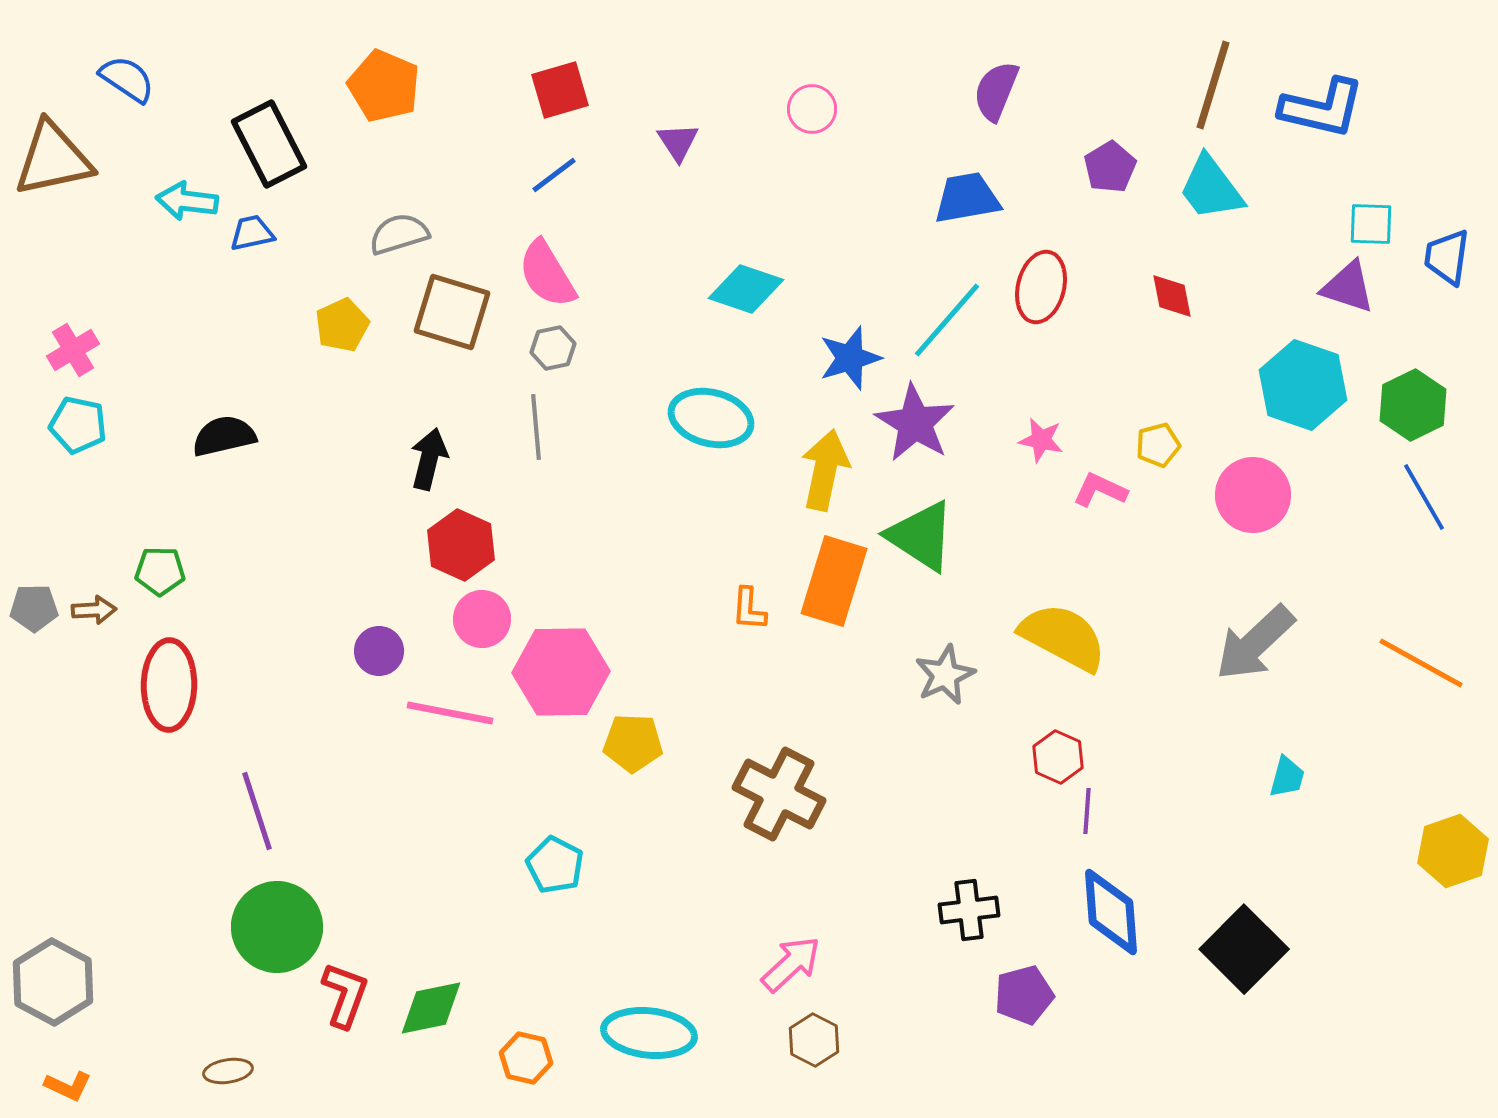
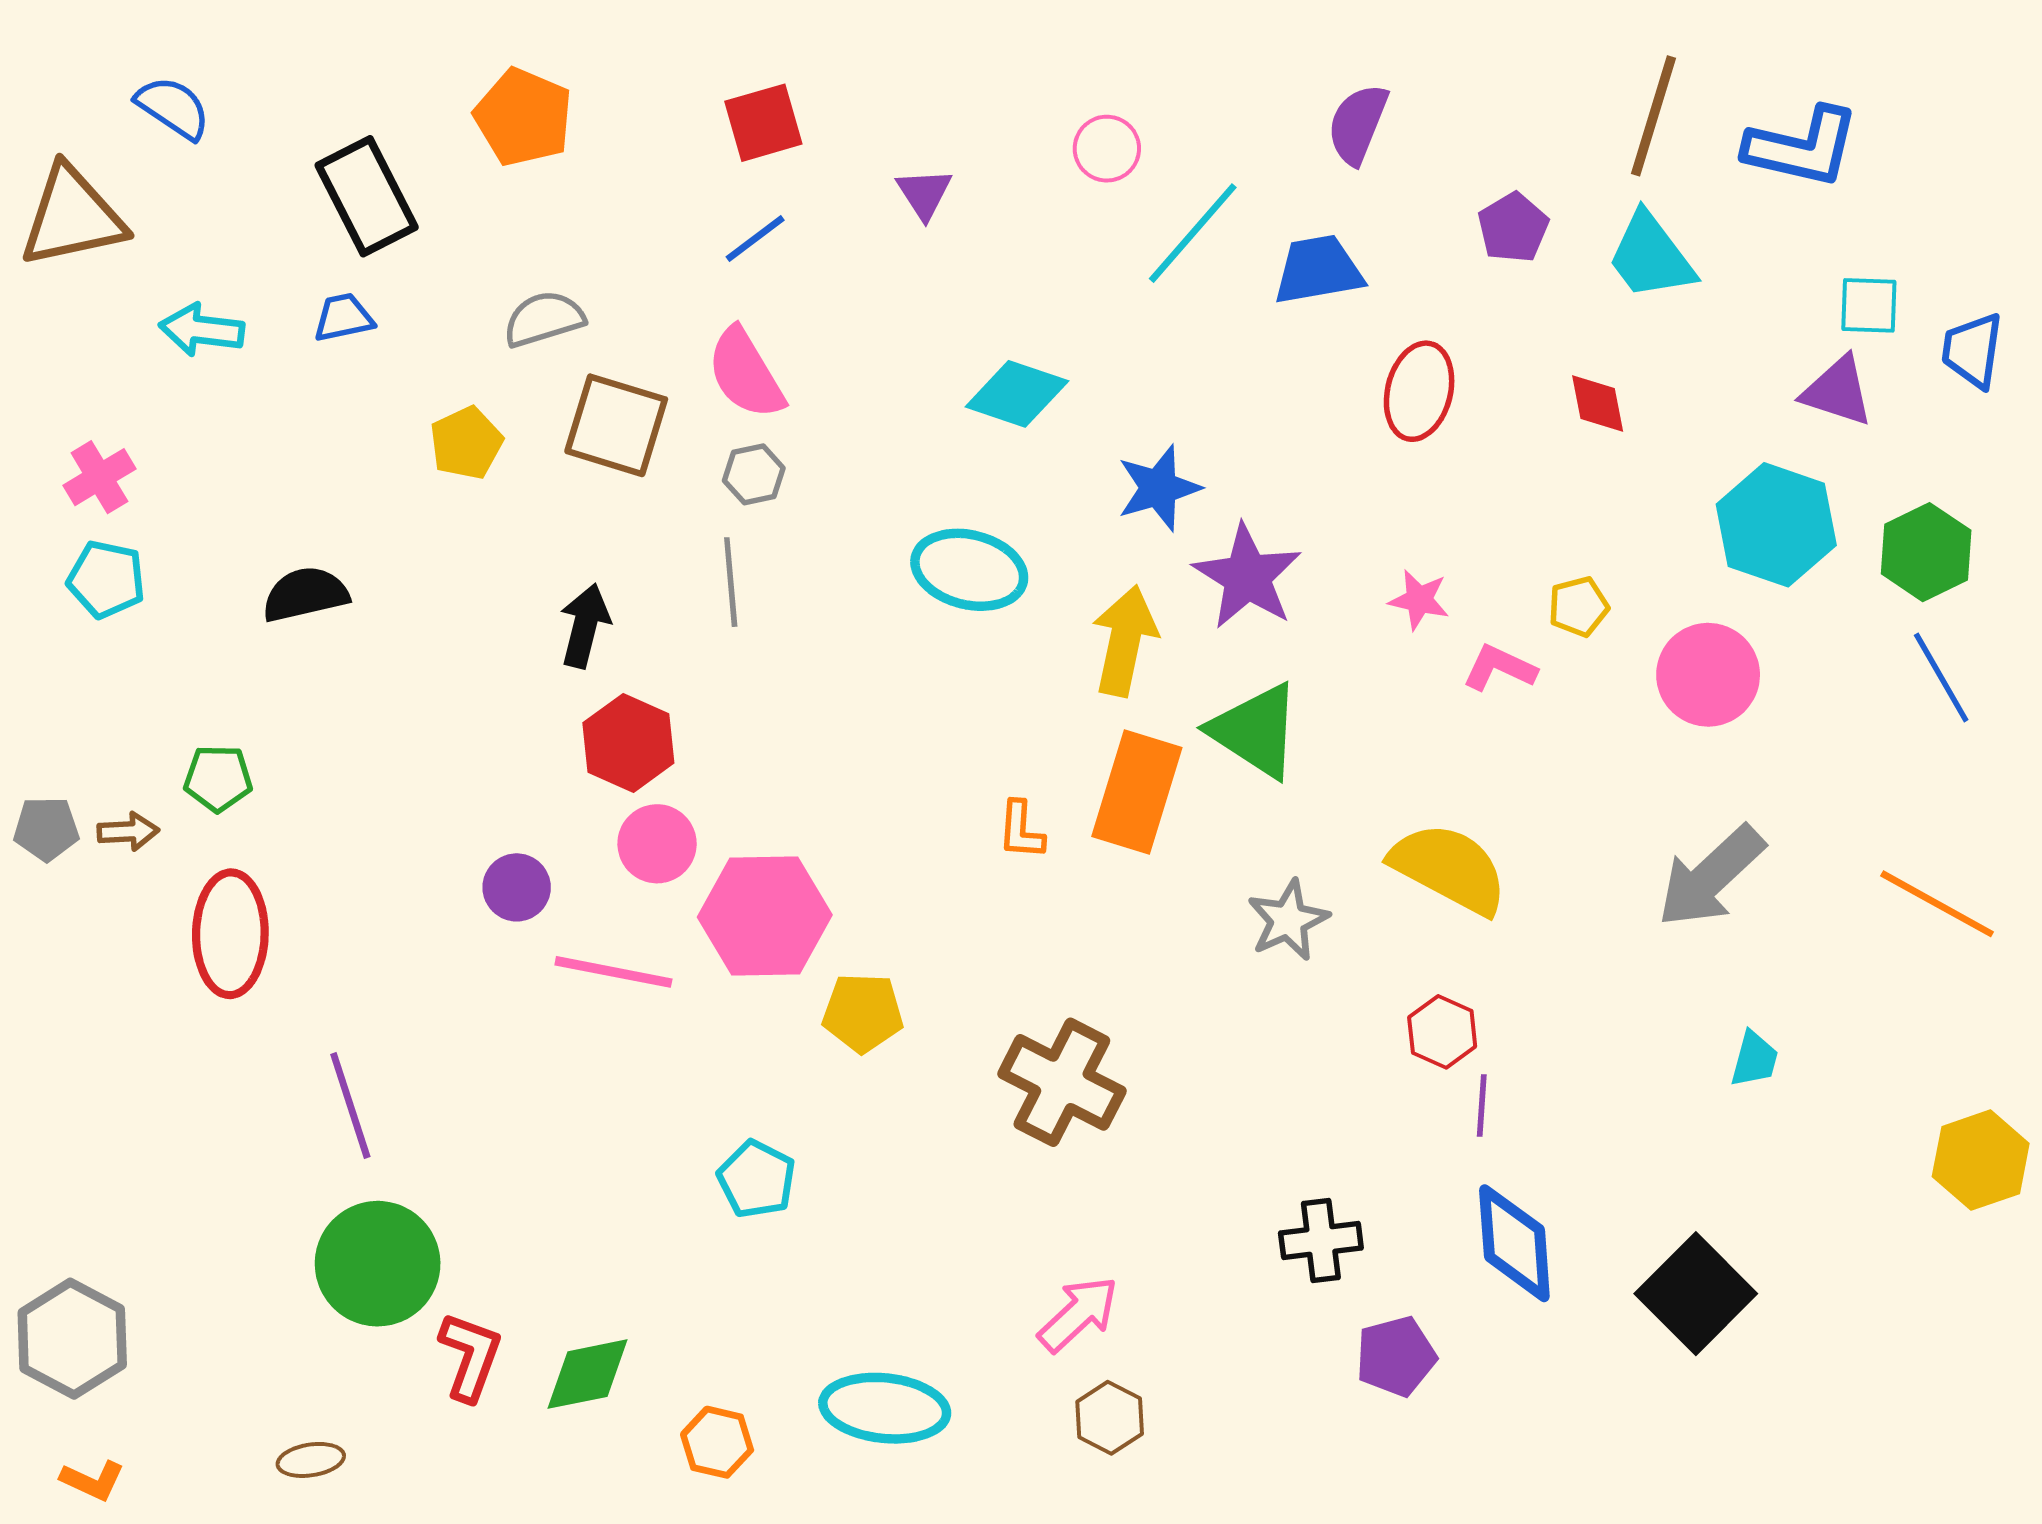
cyan arrow: (187, 201) -> (202, 330), moved
cyan line: (947, 320) -> (1193, 233), moved

